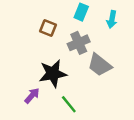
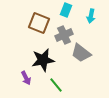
brown square: (48, 28) -> (39, 23), size x1.5
purple arrow: (32, 96) -> (26, 78), turned 112

